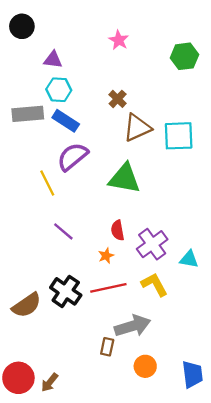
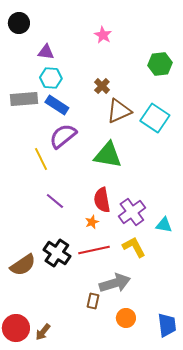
green hexagon: (184, 56) -> (160, 64), moved
cyan square: (179, 136) -> (155, 118), turned 36
red semicircle: (118, 230) -> (102, 200), size x1.4

